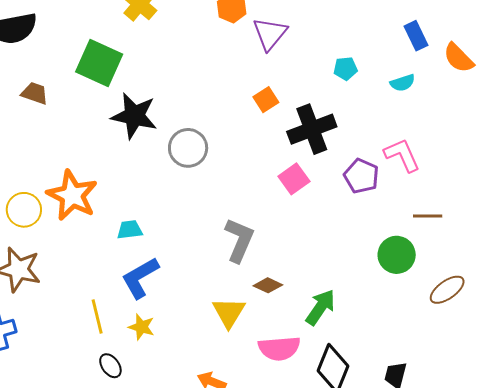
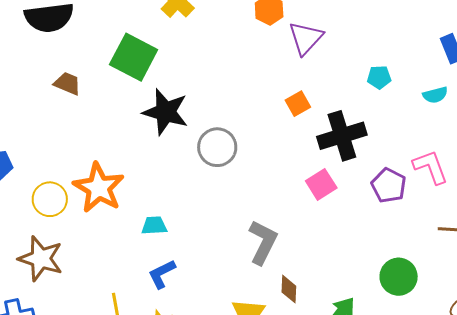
green circle: (397, 255) -> (399, 277), moved
blue L-shape: (140, 278) -> (162, 274), size x0.7
brown diamond: (268, 285) -> (289, 289), turned 64

